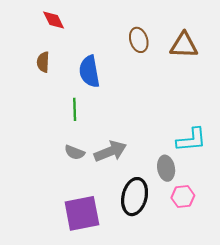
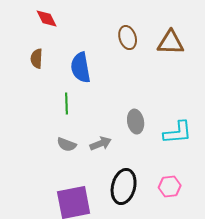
gray arrow: (110, 151) -> (101, 144), size x0.7
gray ellipse: (166, 168) -> (136, 122), moved

